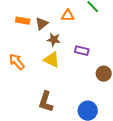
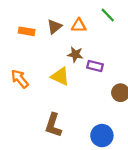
brown triangle: (42, 24) -> (54, 27), moved
brown star: (54, 40) -> (75, 54), moved

